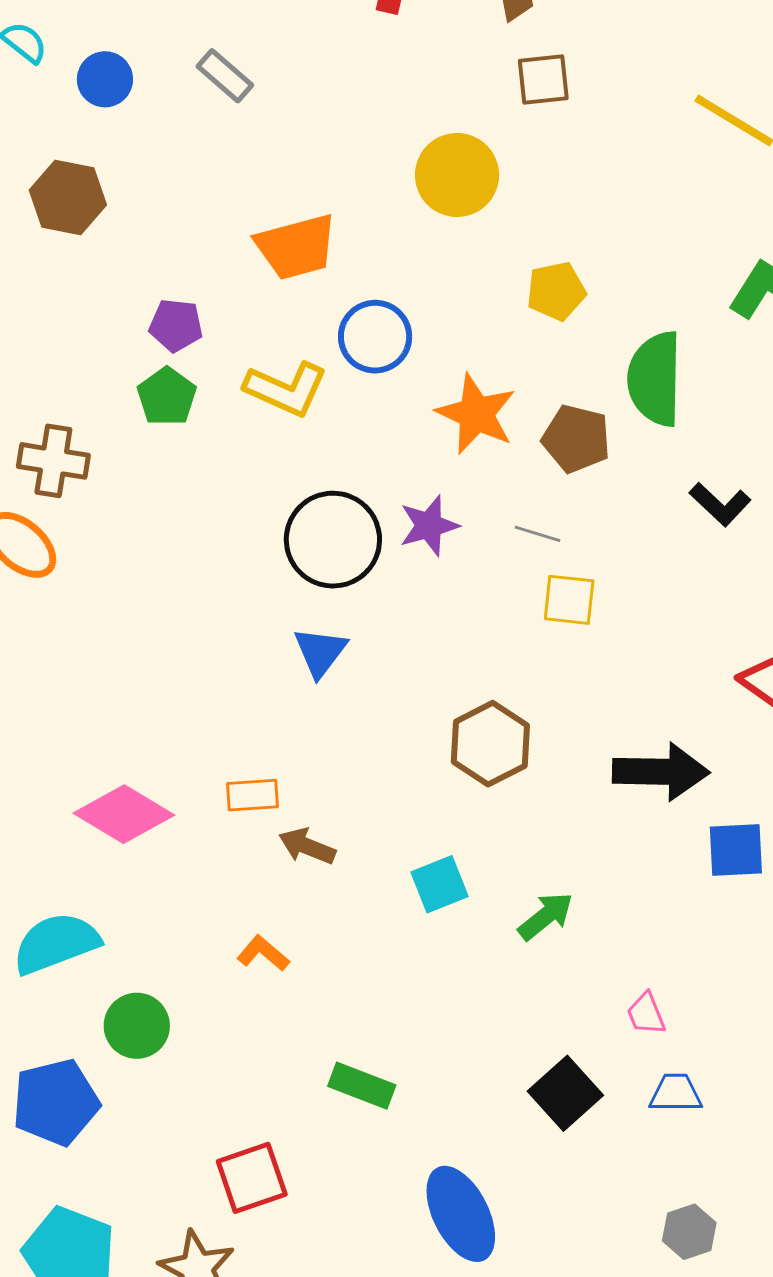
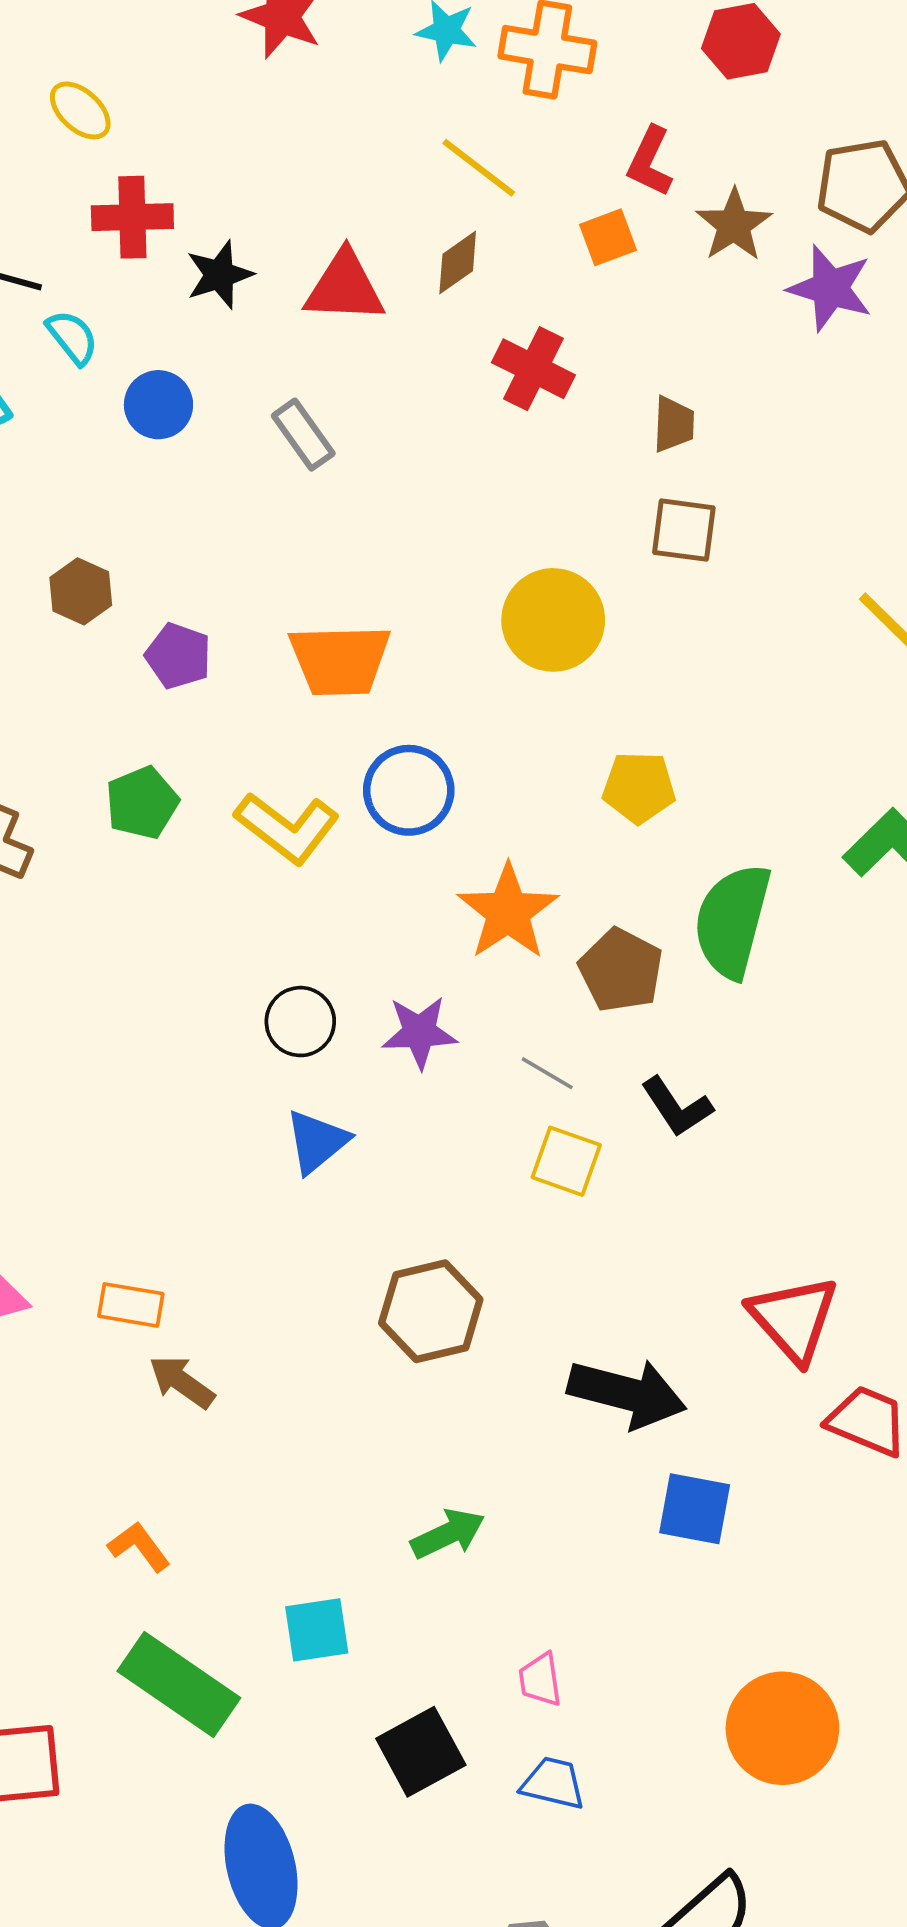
brown hexagon: (68, 197) -> (81, 591), moved, size x0.7
purple pentagon: (176, 325) -> (178, 656), moved
black L-shape: (720, 504) -> (677, 1107), moved
black circle: (333, 540) -> (300, 1022), size x0.6
blue triangle: (320, 652) -> (317, 1142), moved
cyan square: (440, 884) -> (317, 1630), moved
orange L-shape: (263, 953) -> (139, 1547), moved
green rectangle: (362, 1086) -> (179, 1685), size x1.5

